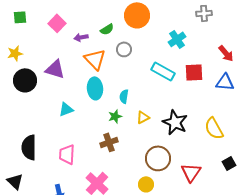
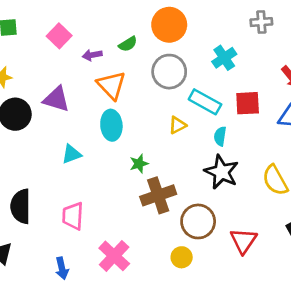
gray circle: (124, 49) -> (169, 72), moved, size x1.6
cyan semicircle: (124, 96) -> (220, 136), moved
yellow triangle: (143, 117) -> (177, 125), moved
brown cross: (109, 142) -> (158, 195), moved, size x1.4

